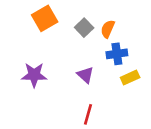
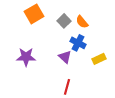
orange semicircle: (108, 29) -> (82, 22), turned -64
blue cross: (117, 54) -> (78, 43), moved, turned 35

